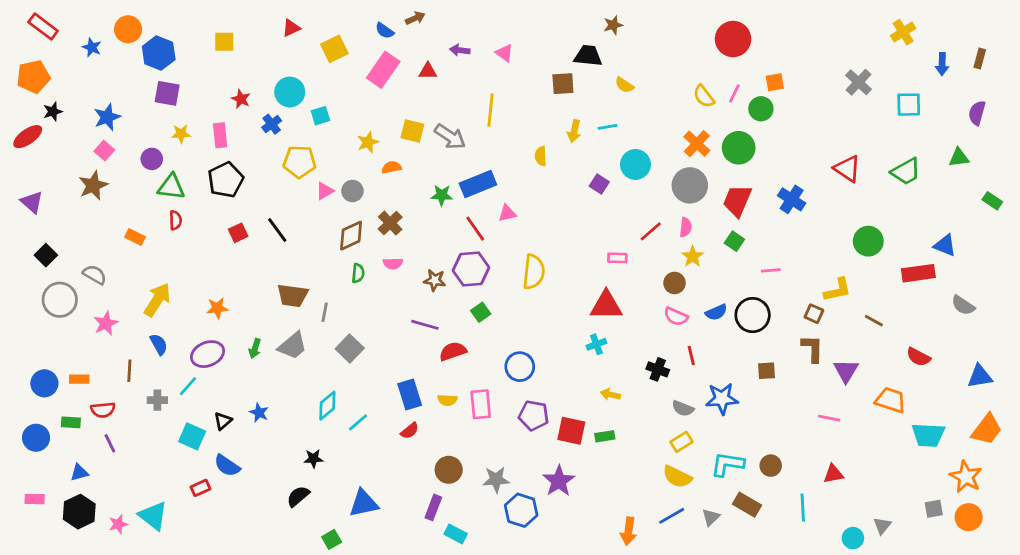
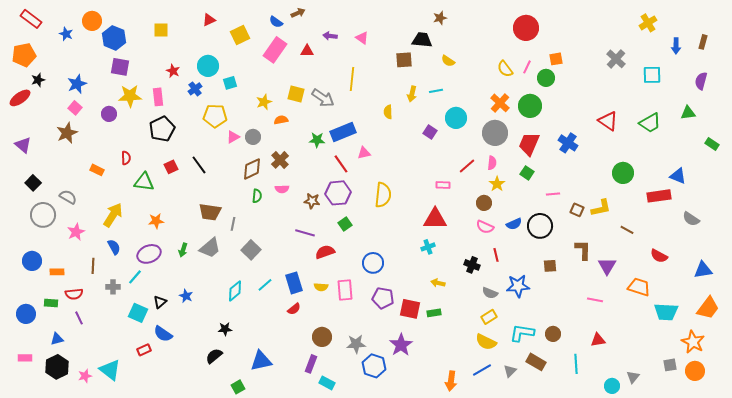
yellow star: (181, 134) -> (130, 96), size x1.6
green triangle: (171, 187) -> (144, 182), moved
brown square: (814, 314) -> (577, 210), moved
blue circle: (44, 383) -> (32, 261), moved
cyan line: (358, 422) -> (265, 285), moved

